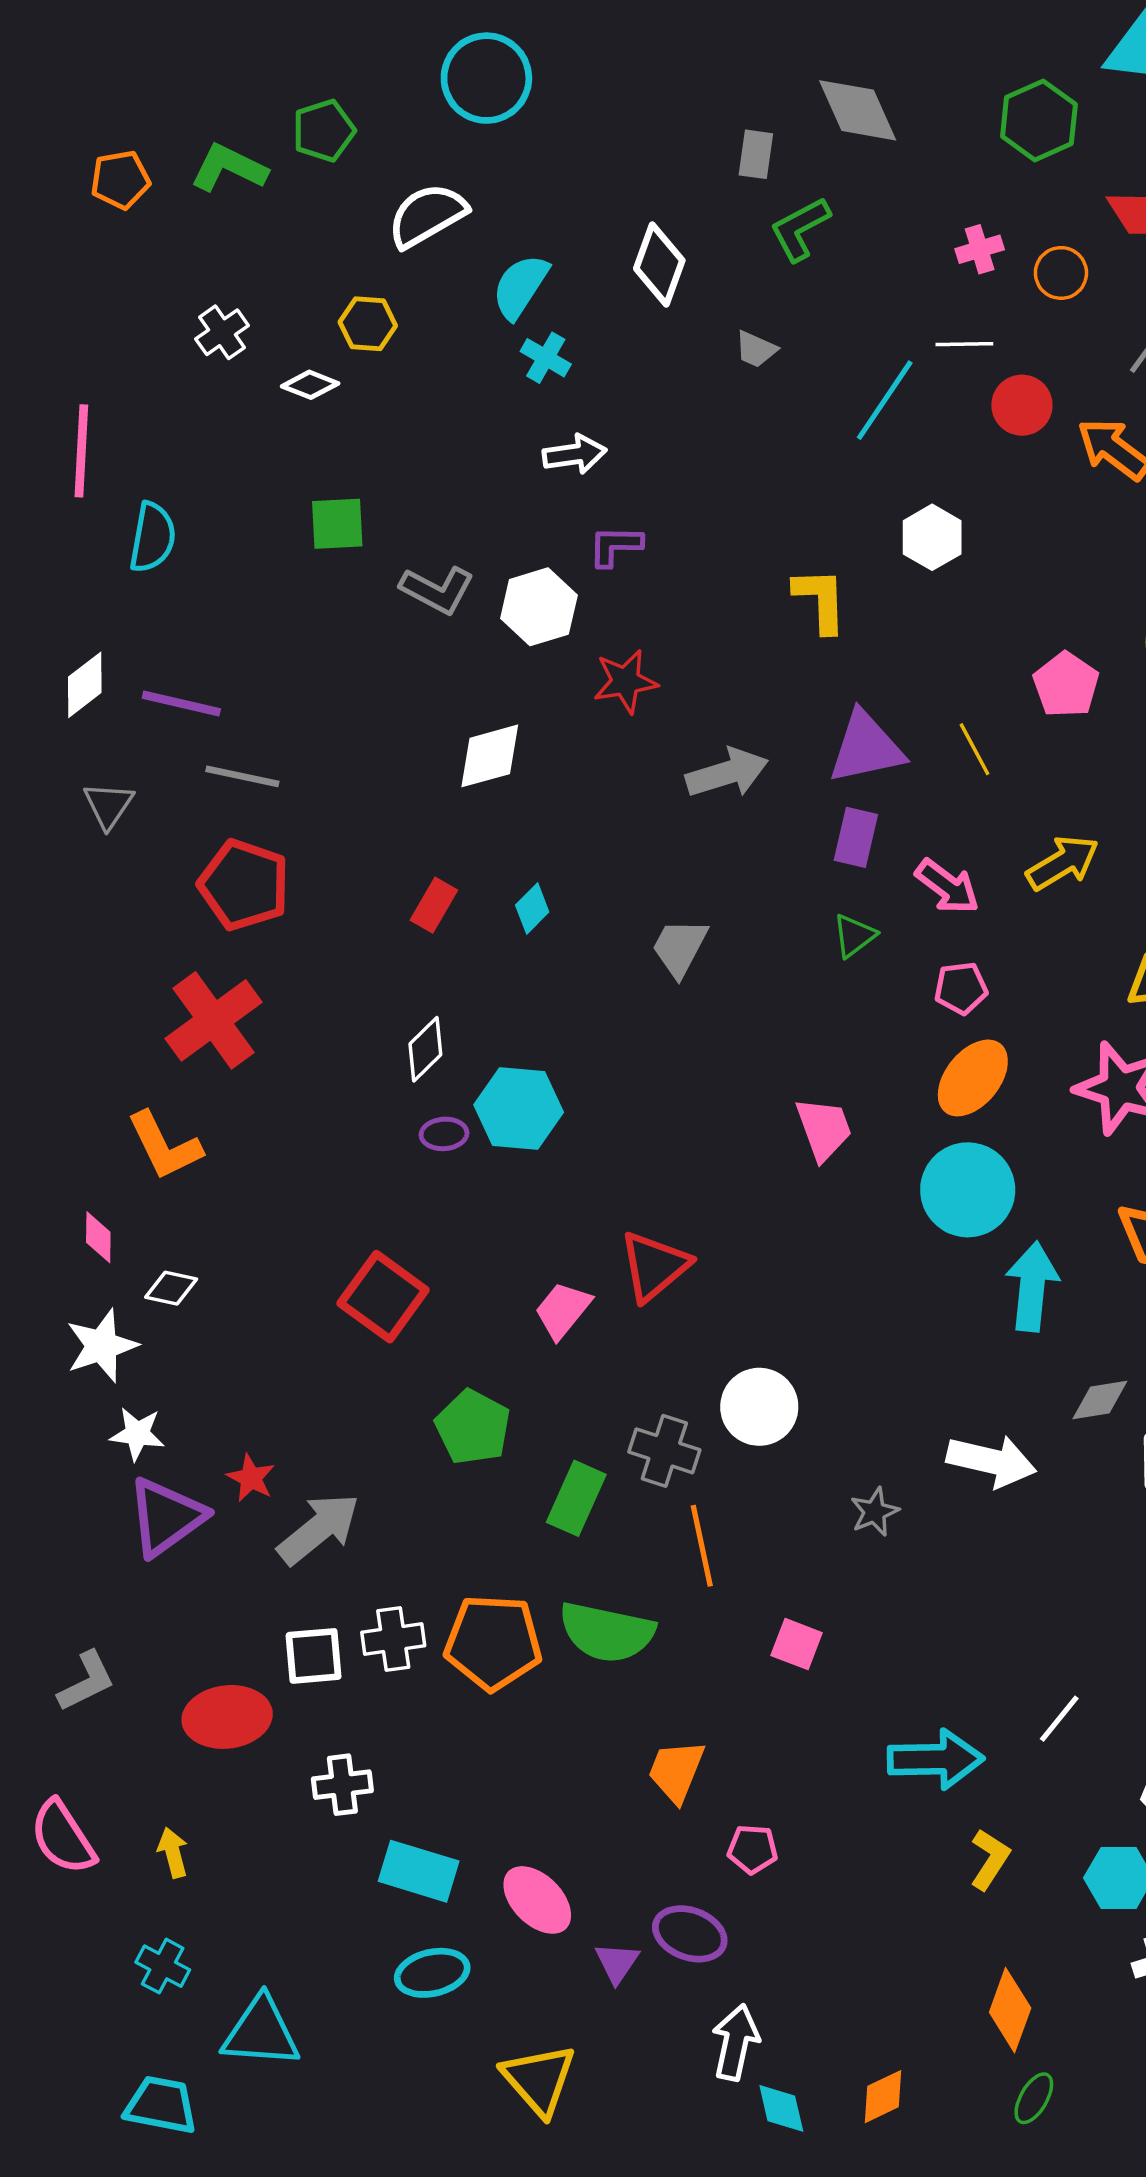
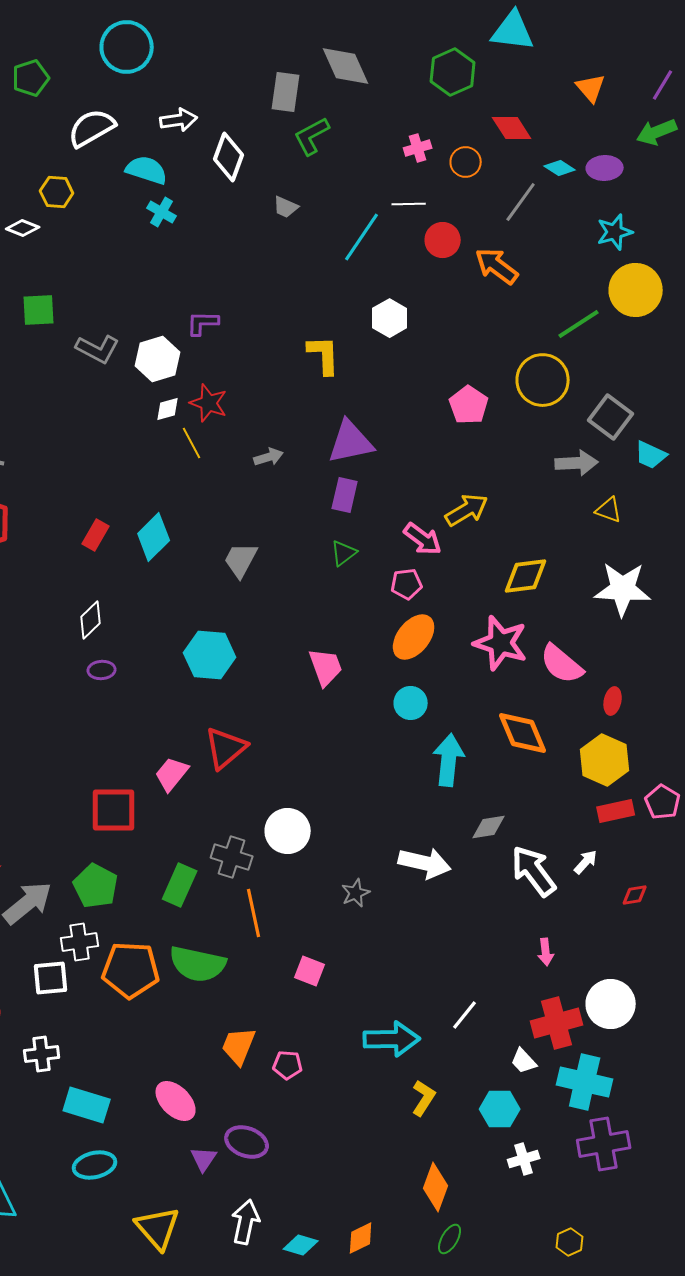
gray rectangle: (756, 154) -> (286, 92), size x1.4
cyan semicircle: (520, 287) -> (147, 170), turned 75
white arrow: (575, 454) -> (179, 120), moved
red star: (625, 681) -> (209, 403), turned 30
yellow line: (975, 749) -> (192, 443), moved
white diamond: (490, 756) -> (168, 409), moved, size x0.6
gray arrow: (727, 773) -> (269, 457), size x0.6
pink arrow: (947, 886) -> (423, 539), moved
cyan diamond: (532, 909) -> (154, 537), size x1.6
cyan hexagon: (519, 1108) -> (210, 655), moved
cyan circle: (968, 1190) -> (411, 703), size x0.6
red square: (383, 1297) -> (114, 810), moved, turned -36
green pentagon: (473, 1427) -> (96, 886), moved
white cross: (393, 1639) -> (80, 942), moved
white square: (314, 1656) -> (51, 978), moved
pink pentagon: (752, 1849) -> (288, 1065), moved
pink ellipse: (537, 1900) -> (176, 1101), moved
white arrow: (736, 2042) -> (246, 1222), moved
cyan diamond: (781, 2108) -> (301, 1245), turned -60

